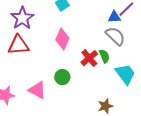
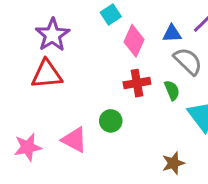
blue triangle: (114, 17) -> (172, 33), moved
pink diamond: (62, 39) -> (134, 41), moved
red cross: (89, 58) -> (137, 83), moved, turned 30

